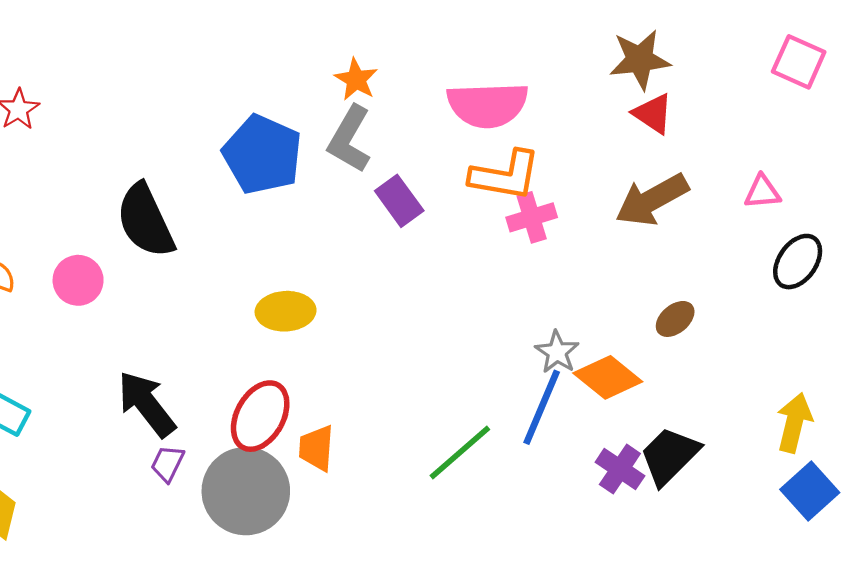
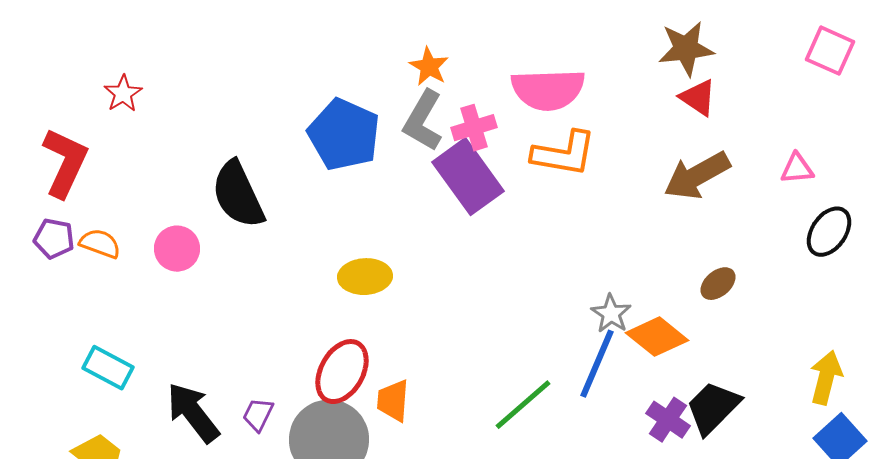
purple rectangle: (399, 201) -> (468, 177), size x1.6
pink cross: (532, 217) -> (474, 128), moved
black arrow: (146, 404) -> (193, 413), moved

